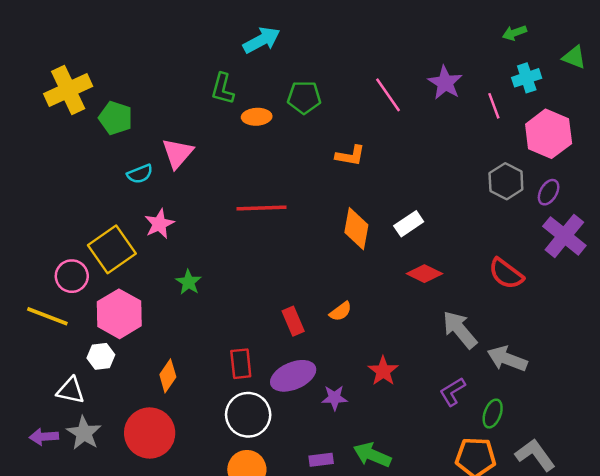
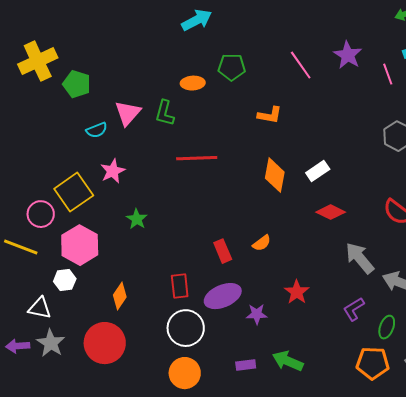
green L-shape: (223, 89) -> (165, 113), moved

